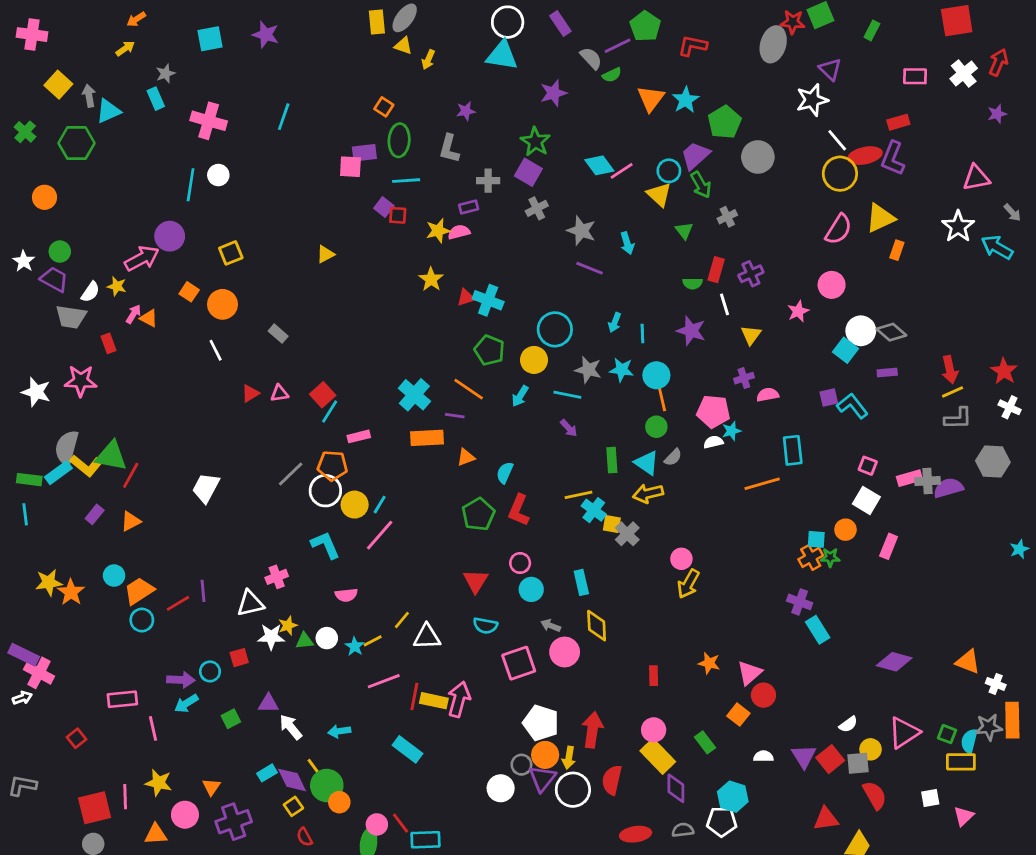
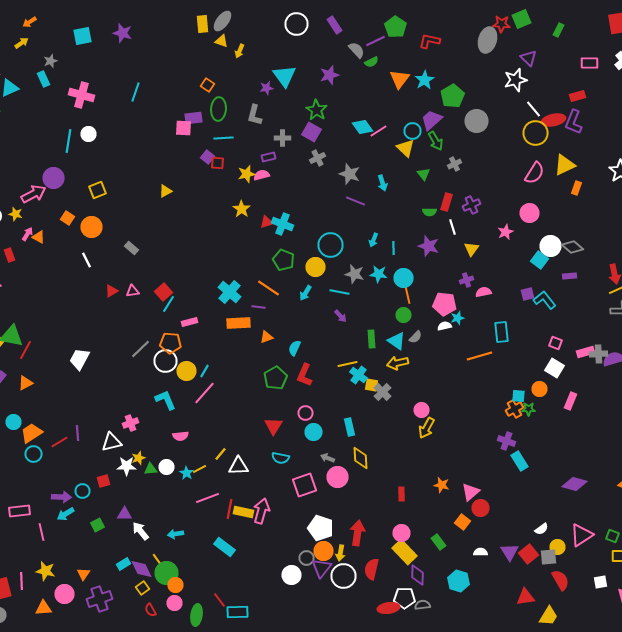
cyan triangle: (502, 55) -> (284, 76), moved, turned 45
white pentagon: (722, 822) -> (404, 598), moved
pink circle: (377, 824) -> (174, 603), moved

